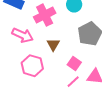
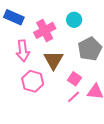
pink arrow: (23, 35) -> (23, 51), turned 60
brown triangle: (53, 45) -> (53, 60), size x1.5

